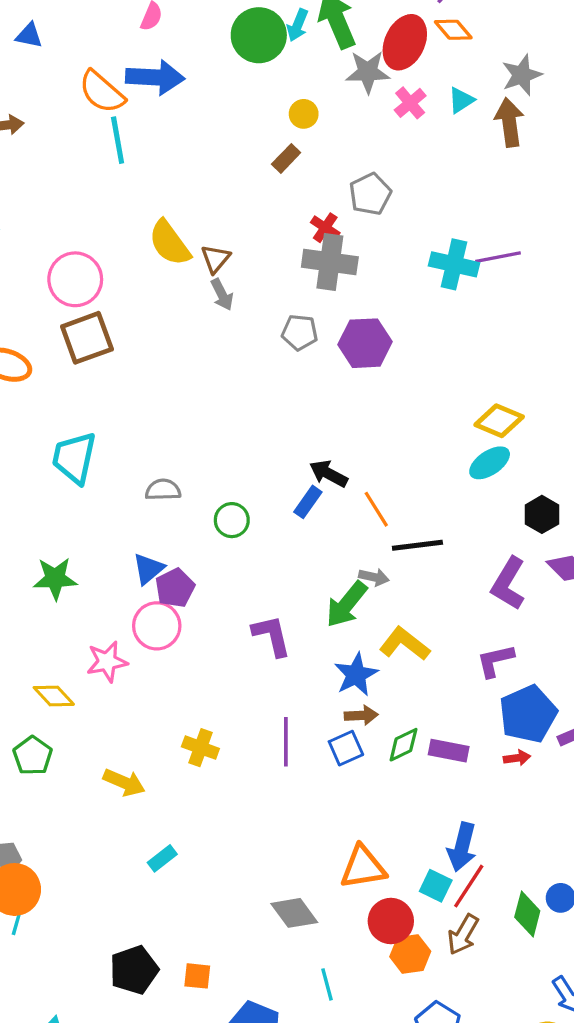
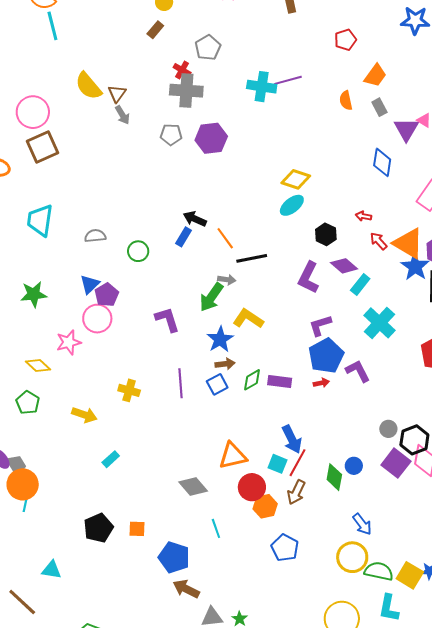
purple L-shape: (495, 661) -> (320, 325), moved
blue arrow: (462, 847) -> (292, 439), turned -36

